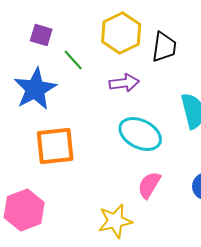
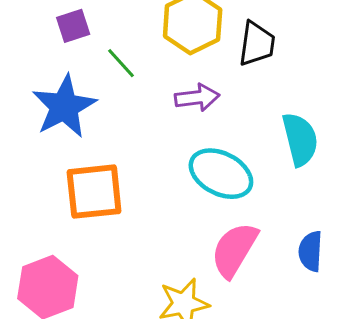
purple square: (41, 35) -> (73, 26), turned -35
pink semicircle: (149, 185) -> (234, 250), size x1.4

